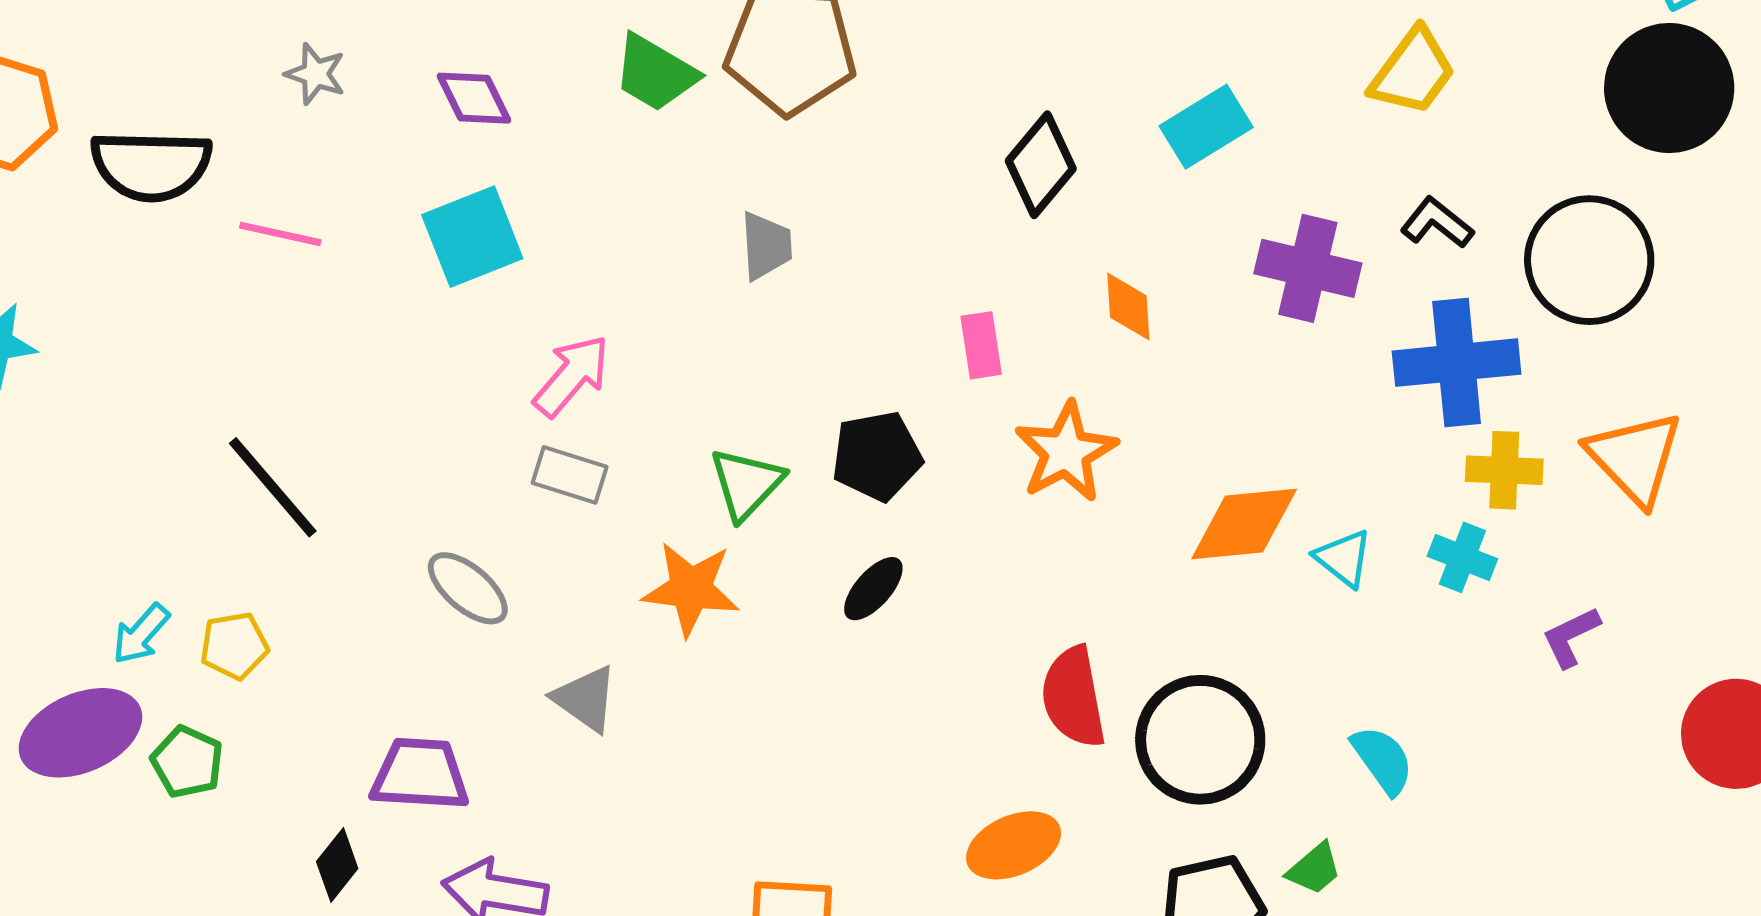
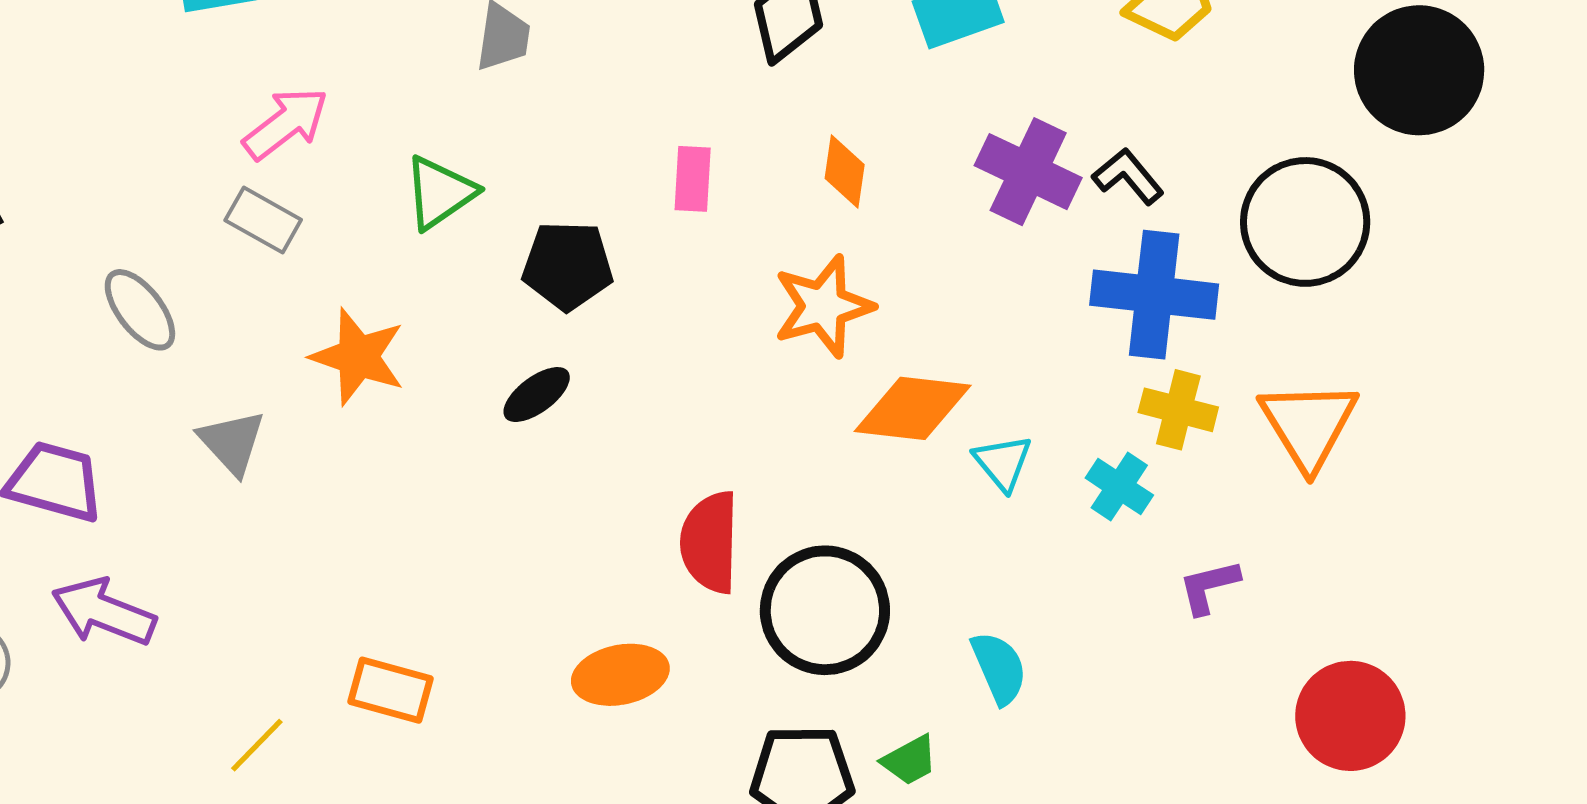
black L-shape: (1437, 223) -> (1128, 176), moved
orange star: (1066, 452) -> (823, 306), moved
green triangle: (746, 484) -> (440, 193), moved

